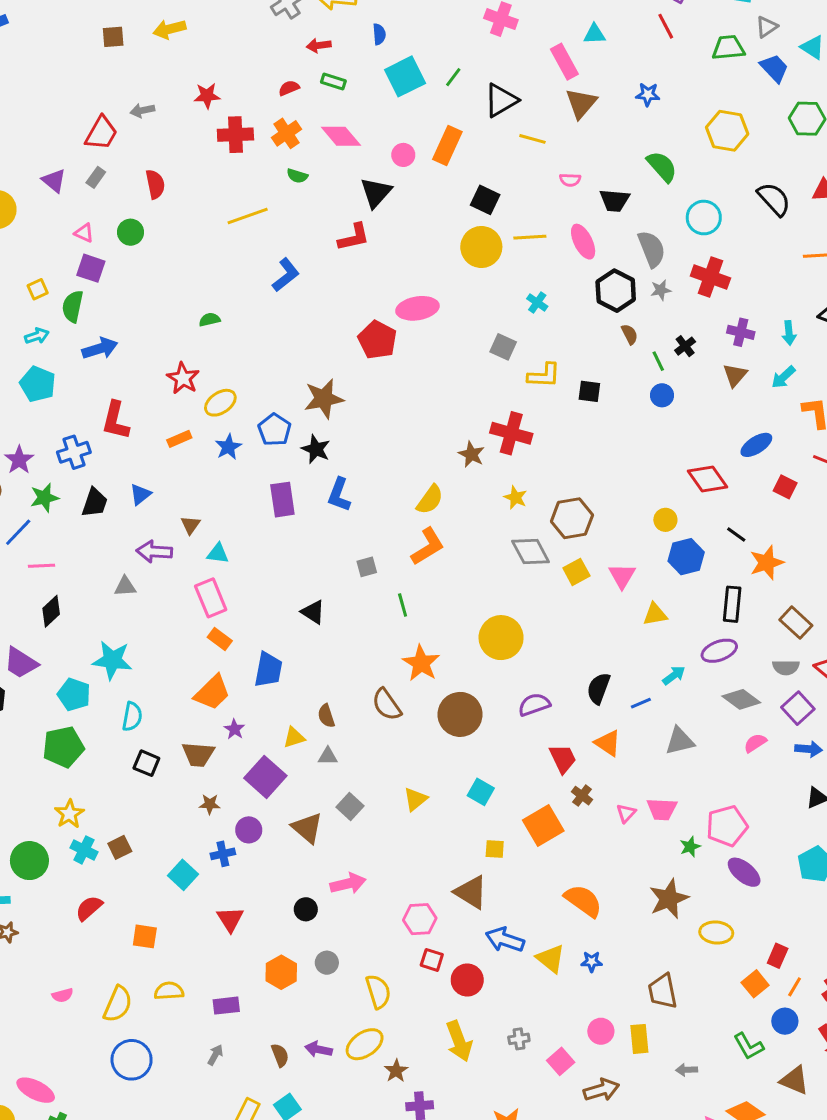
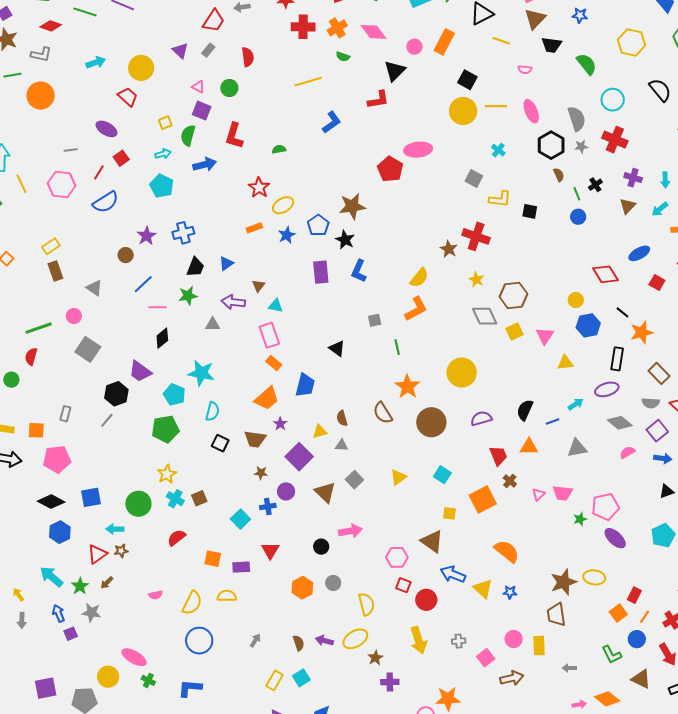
black trapezoid: (615, 200) -> (552, 45), moved
red L-shape: (116, 420) -> (234, 136), moved
green star: (44, 498) -> (188, 296), moved
orange triangle: (608, 743) -> (529, 447), turned -36
brown star: (669, 899) -> (564, 582), moved
purple rectangle: (226, 1006) -> (241, 567), moved

